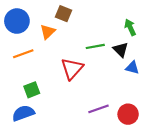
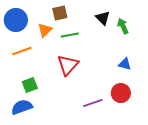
brown square: (63, 14) -> (60, 13), turned -35
green line: (95, 46) -> (70, 35), moved
black triangle: (121, 50) -> (103, 18), moved
red circle: (128, 114) -> (121, 93), moved

